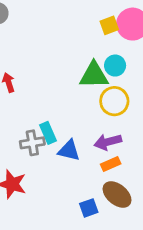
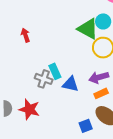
green triangle: (94, 75) -> (88, 29), turned 30
gray cross: (32, 143) -> (44, 79), turned 30

